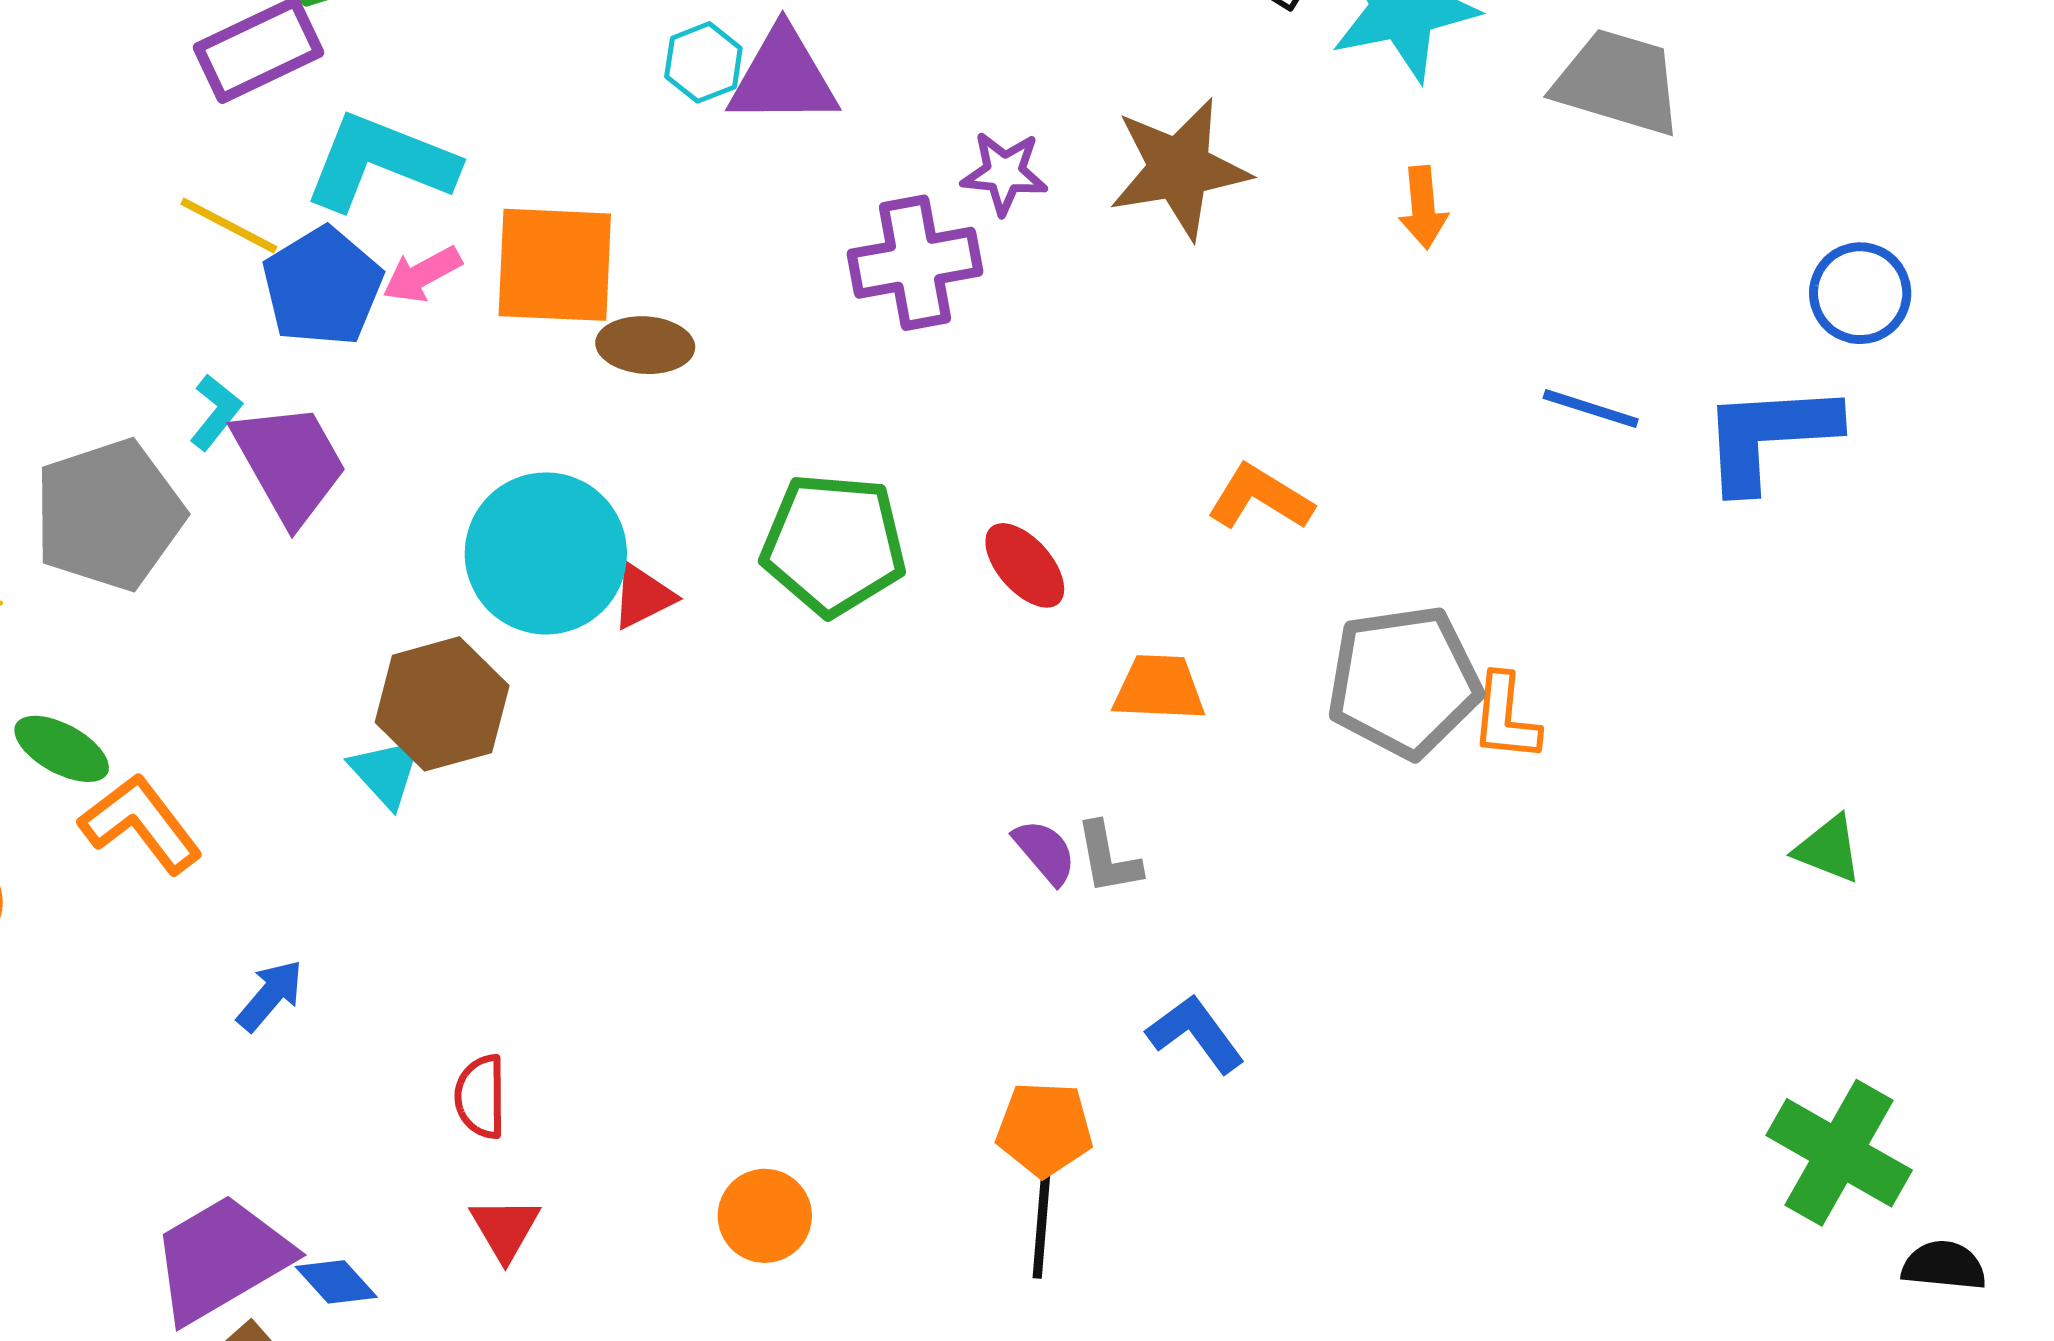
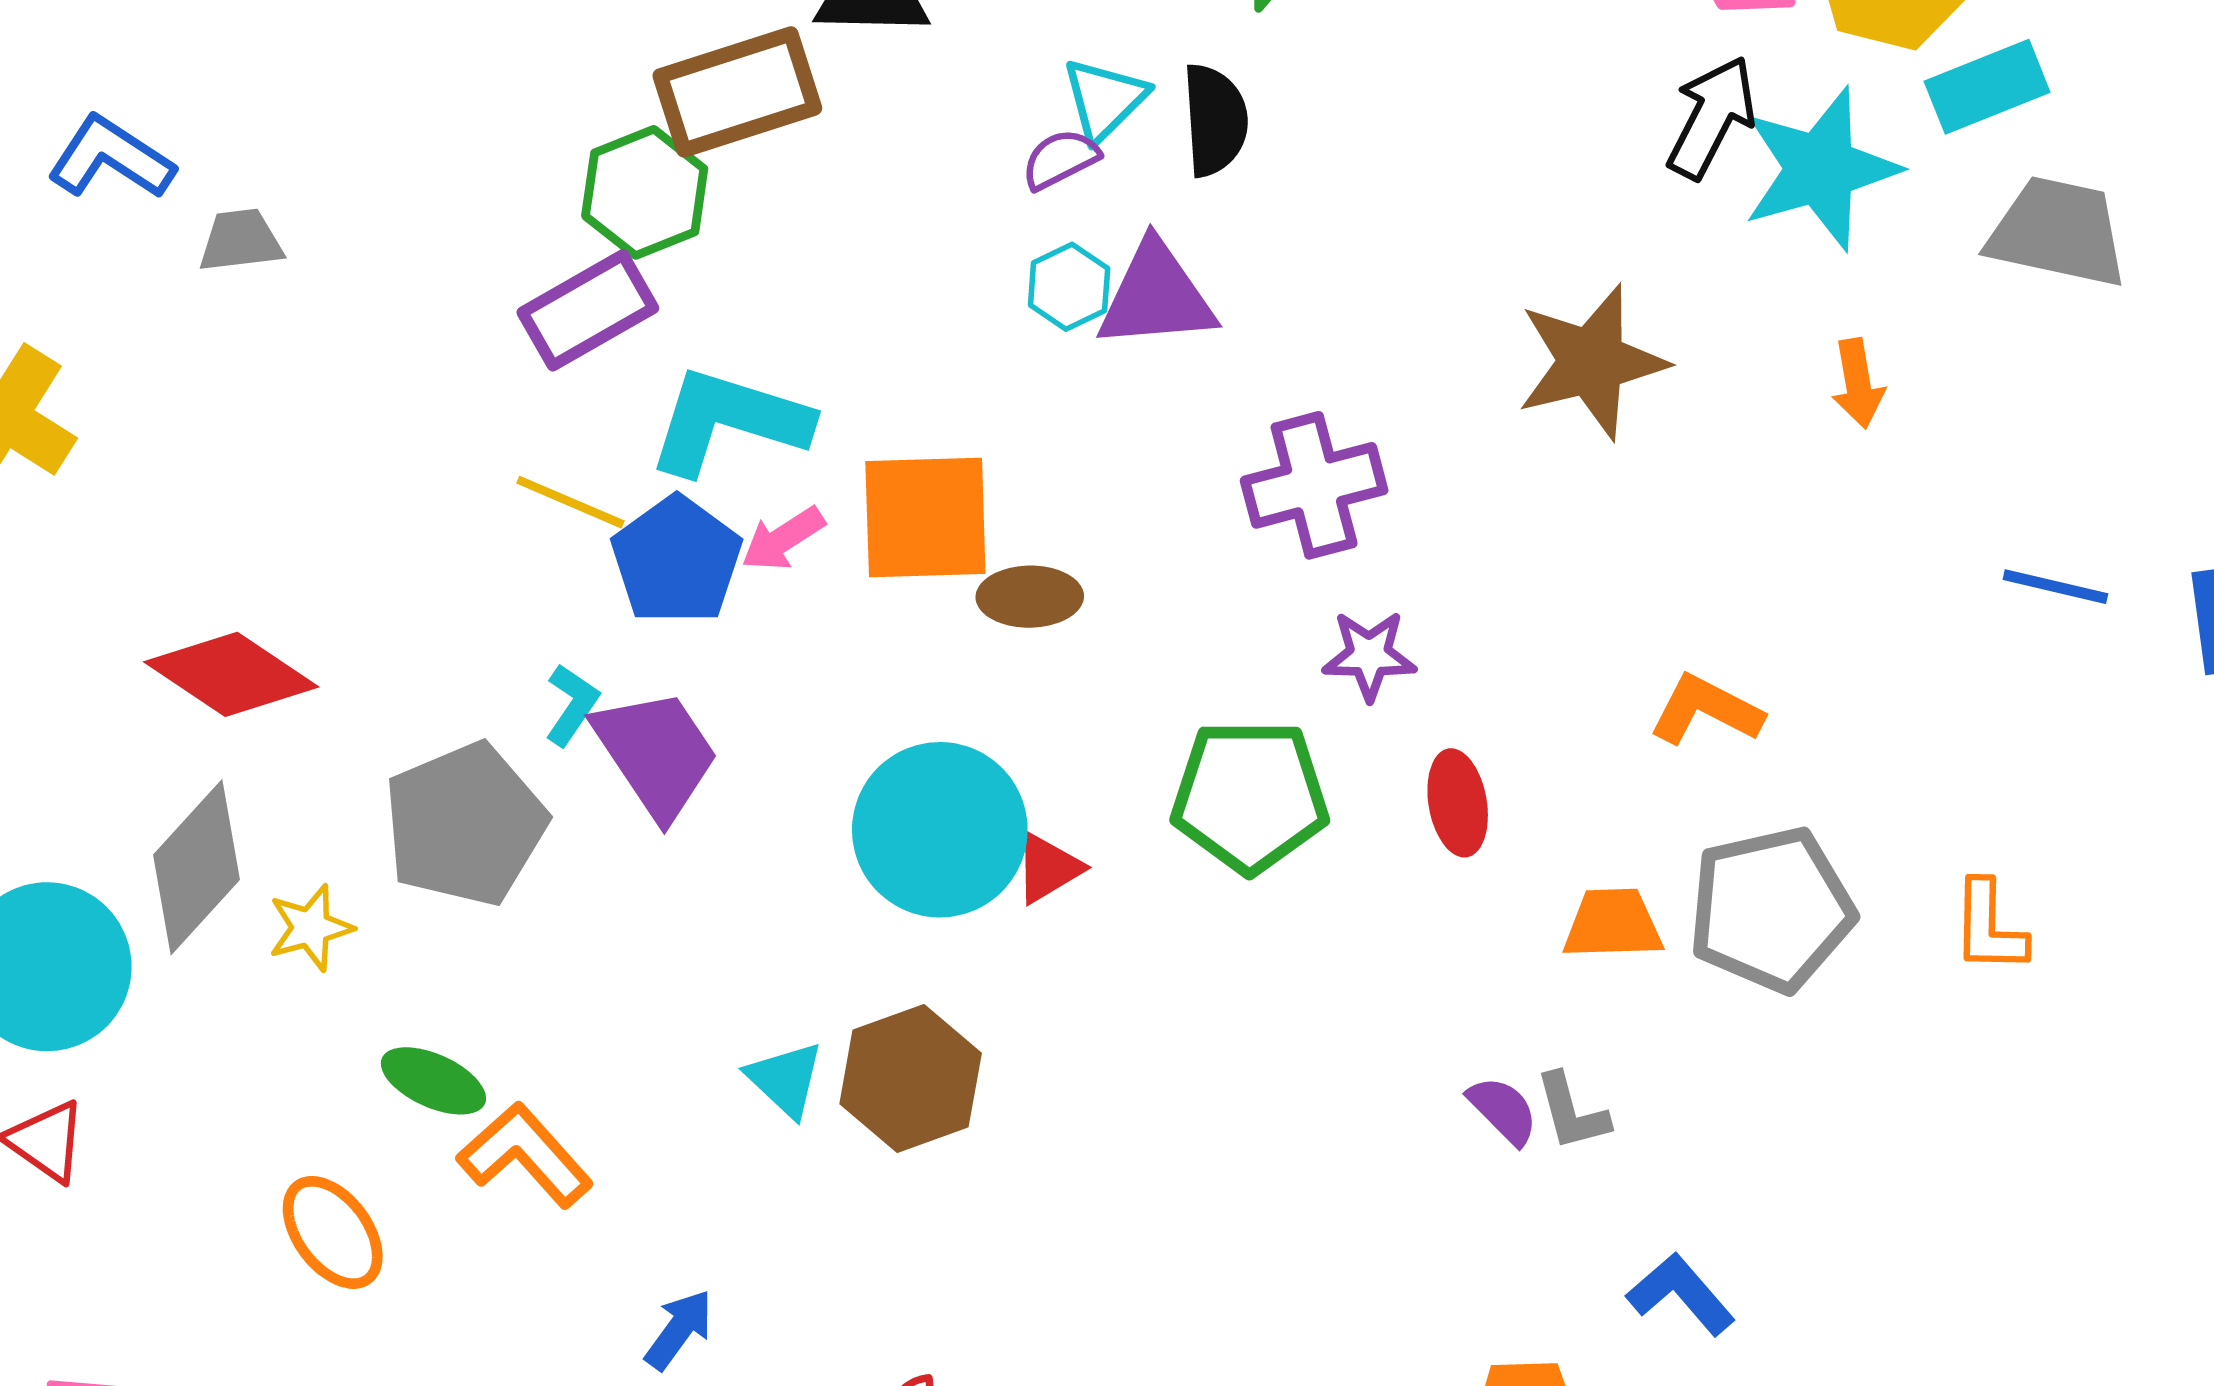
purple star: (1004, 173) -> (1369, 655), moved
red ellipse: (1025, 565) -> (1458, 803), turned 36
gray pentagon: (1404, 682) -> (1771, 909), moved
brown hexagon: (442, 704) -> (911, 1078), moved

